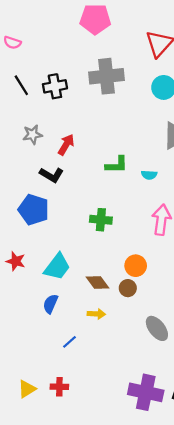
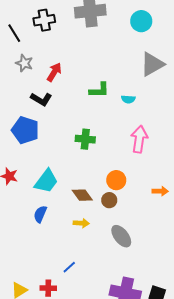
black line: (21, 85) -> (14, 33), moved
gray star: (33, 135) -> (24, 63), turned 30
gray ellipse: (157, 328) -> (121, 236), moved
blue line: (70, 342) -> (69, 267), moved

